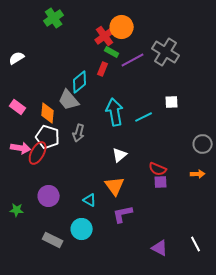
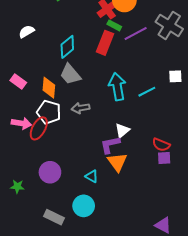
white semicircle: (17, 58) -> (27, 32), moved
red rectangle: (103, 69) -> (105, 43), size x1.6
cyan diamond: (80, 82) -> (67, 47), moved
gray arrow: (79, 133) -> (81, 108), turned 66
purple L-shape: (123, 214) -> (110, 145), moved

